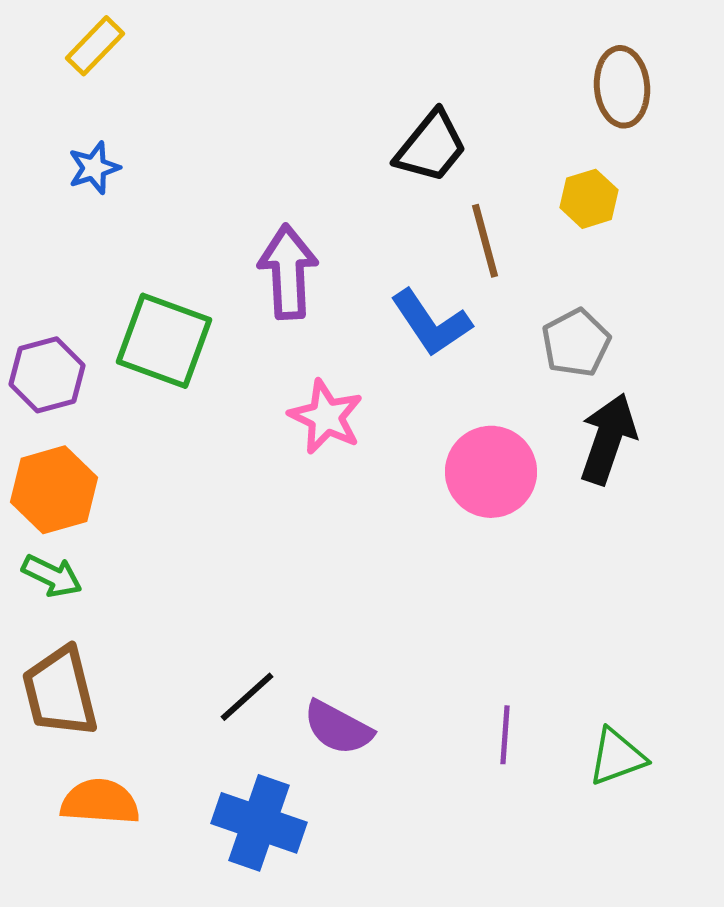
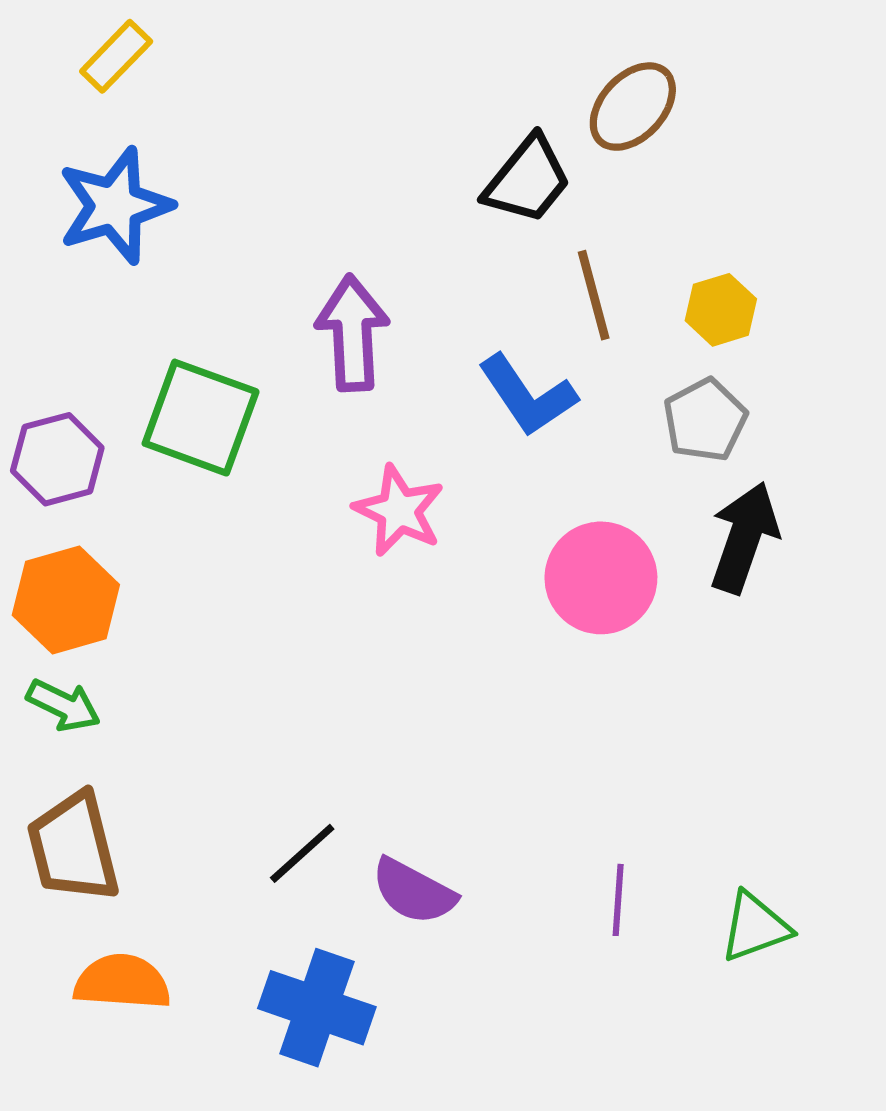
brown ellipse: (622, 87) -> (633, 107), moved, turned 48
blue star: (94, 168) -> (115, 206), size x1.8
yellow hexagon: (589, 199) -> (721, 310), moved

